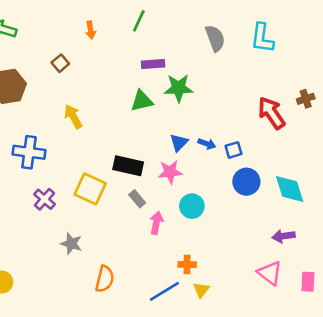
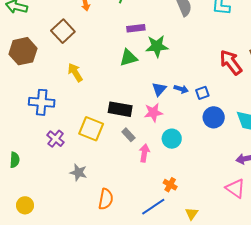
brown square: (60, 63) -> (63, 31), size x1.6
orange cross: (187, 265) -> (170, 185), turned 32
yellow triangle: (201, 290) -> (192, 214), moved

